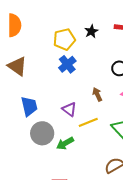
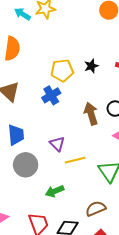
blue cross: (67, 64) -> (51, 95), moved
brown arrow: (97, 94) -> (91, 114), moved, size x1.5
green arrow: (65, 143) -> (55, 191), moved

